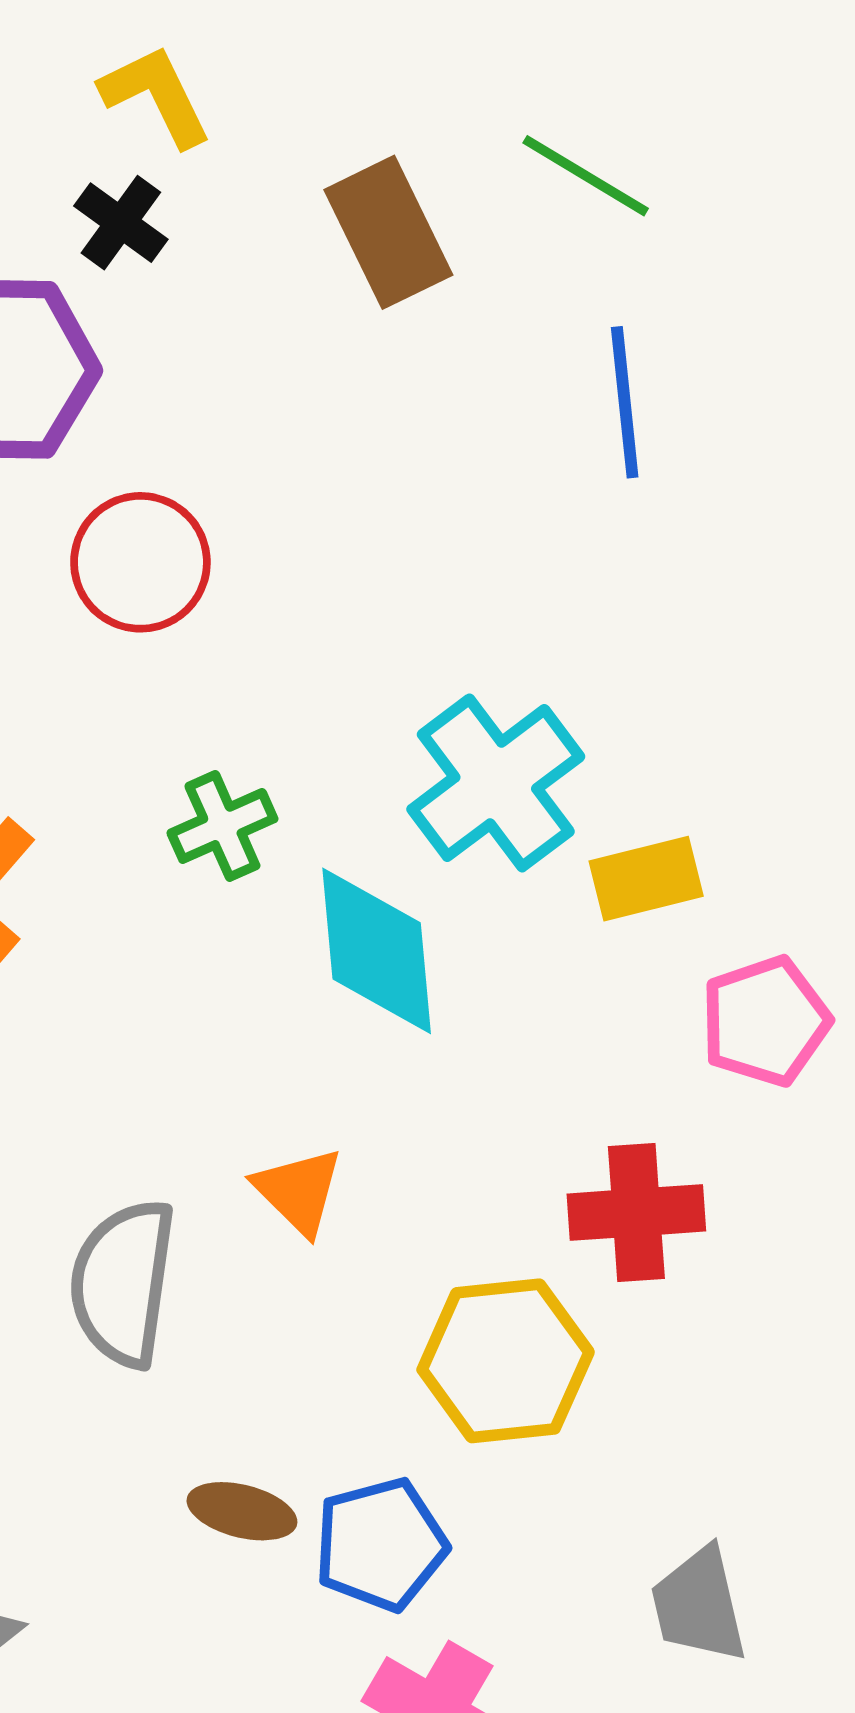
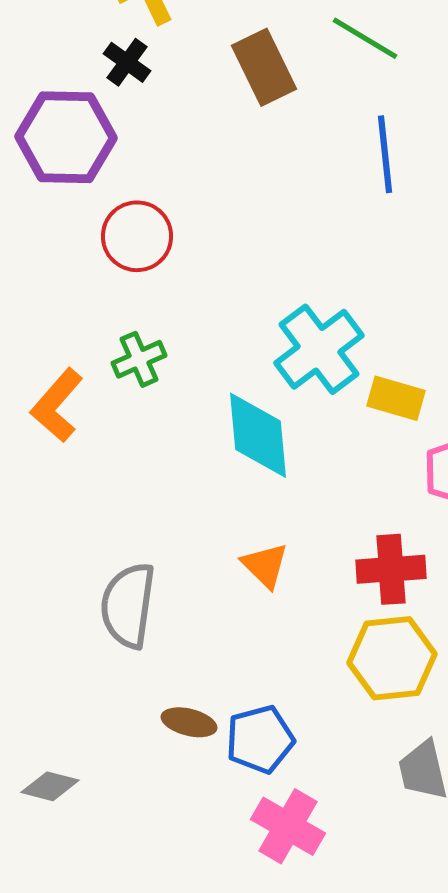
green cross: (222, 826) -> (139, 359), moved
yellow rectangle: (646, 879) -> (396, 398), turned 30
orange triangle: (299, 1191) -> (265, 565), moved
yellow hexagon: (506, 1361) -> (392, 658), moved

